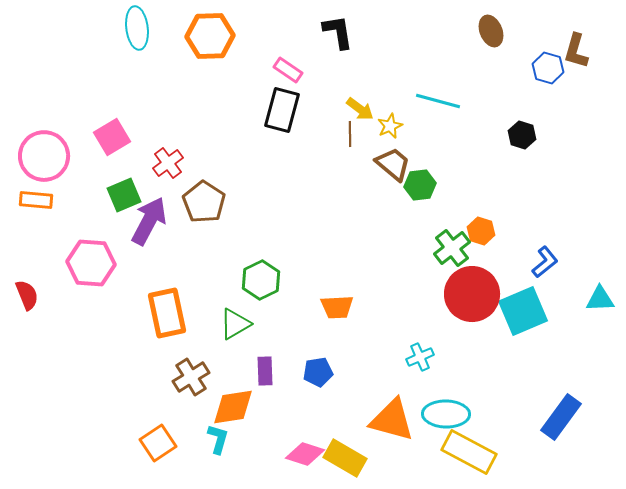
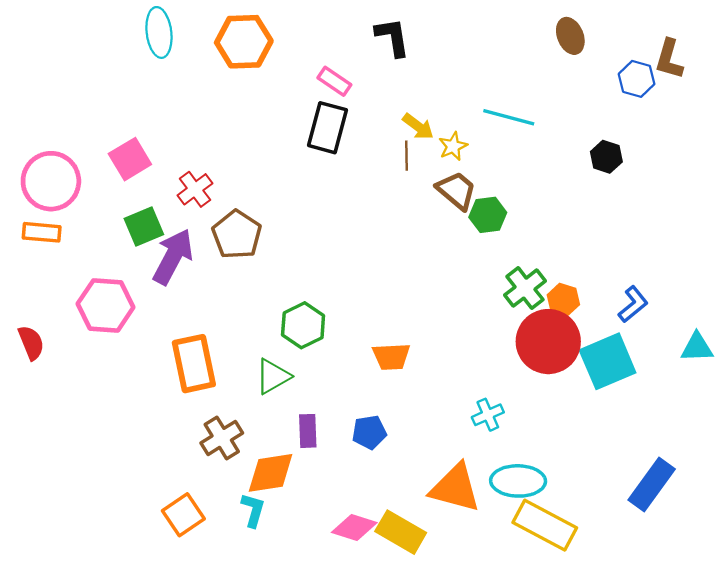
orange hexagon: (481, 231) -> (563, 300), moved

